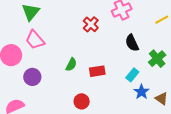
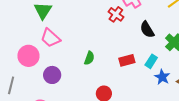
red cross: (91, 24) -> (116, 14), moved
red rectangle: (97, 71) -> (127, 60), moved

